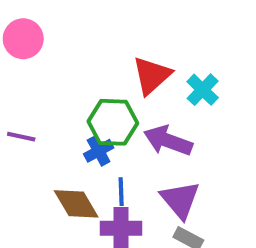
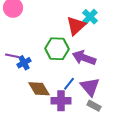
cyan cross: (203, 90) -> (90, 17), moved
blue cross: (99, 151) -> (24, 63), moved
blue line: (121, 192) -> (69, 84), moved, turned 40

